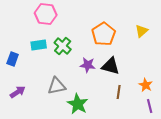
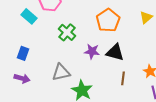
cyan rectangle: (39, 45) -> (29, 16), moved, turned 49
blue rectangle: (13, 59) -> (23, 53), moved
purple arrow: (18, 92) -> (22, 78), turned 49

